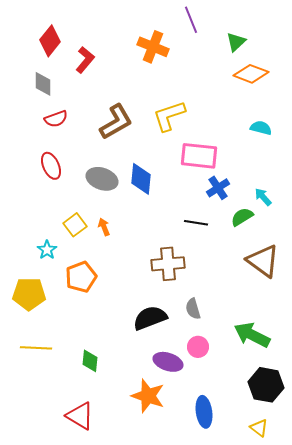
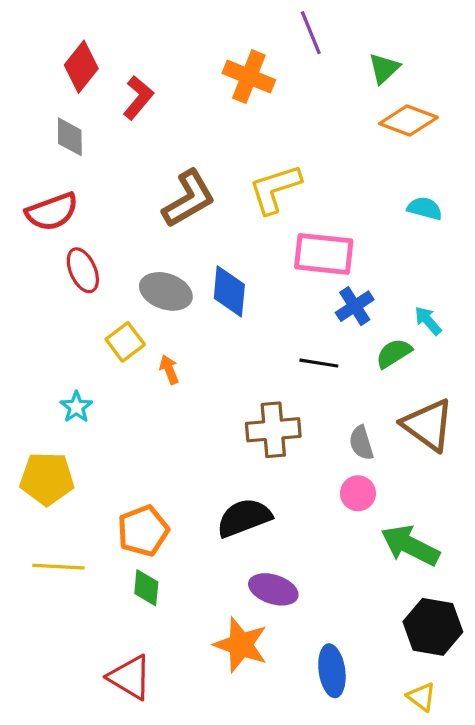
red semicircle: (56, 119) -> (52, 212), moved, size x1.4
yellow square: (75, 225) -> (125, 342), moved
orange pentagon: (81, 277) -> (143, 531), moved
gray semicircle: (193, 309) -> (361, 443), moved
pink circle: (198, 347) -> (358, 493), moved

